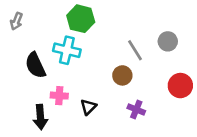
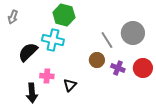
gray circle: (168, 41) -> (133, 33), size x1.5
black semicircle: (35, 65) -> (28, 52), turned 70
purple cross: (136, 109) -> (118, 68), moved

